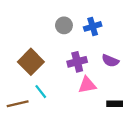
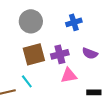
gray circle: (64, 25) -> (31, 21), moved, size x1.5
brown square: (31, 62) -> (34, 54), moved, turned 30

